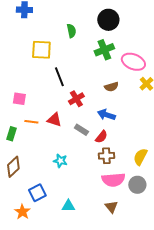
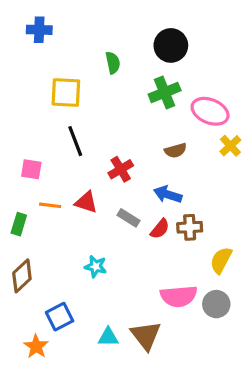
black line: (59, 77) -> (75, 141), moved
brown cross: (106, 156) -> (190, 227), moved
brown triangle: (111, 207) -> (146, 335), moved, size x1.5

